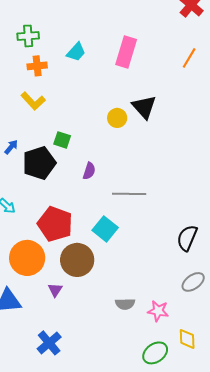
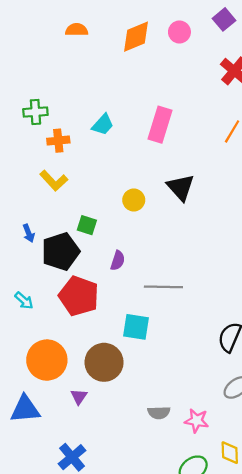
green cross: (28, 36) -> (35, 112), moved
yellow circle: (117, 118) -> (134, 200), moved
blue arrow: (11, 147) -> (29, 233), turned 119
red pentagon: (55, 224) -> (79, 296), moved
cyan square: (105, 229) -> (136, 327), turned -30

